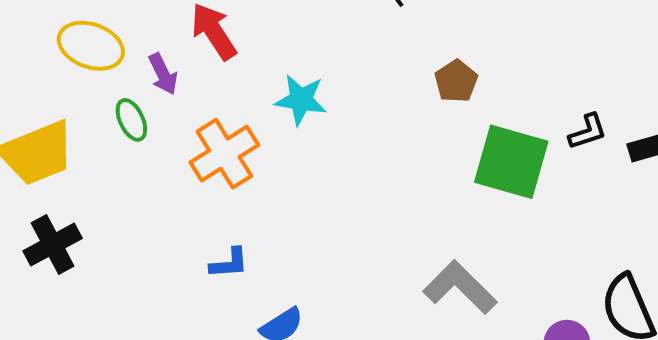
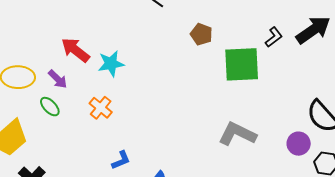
cyan star: (301, 100) -> (111, 64), moved
orange cross: (224, 154) -> (101, 108), size x0.7

